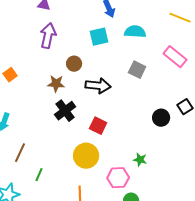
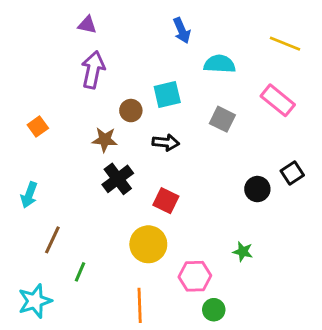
cyan square: (99, 37) -> (167, 95), moved
black arrow: (98, 86) -> (166, 143), size x0.7
green star: (140, 160) -> (243, 252), moved

